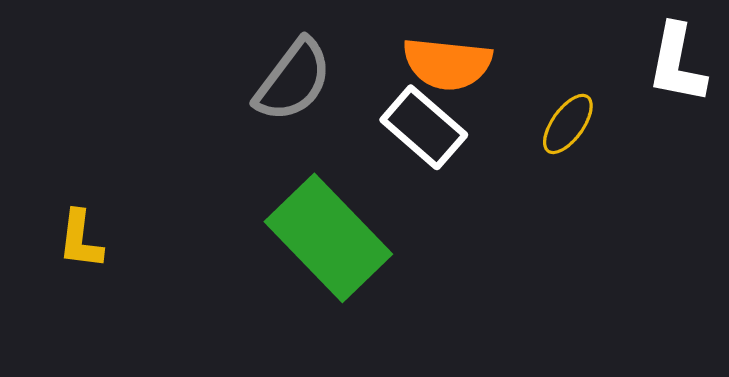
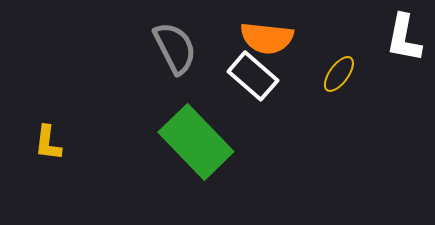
gray semicircle: (293, 80) -> (175, 48), turned -64

